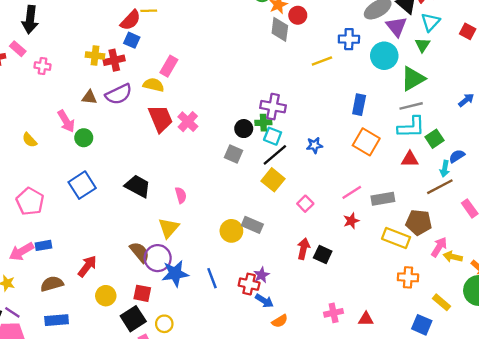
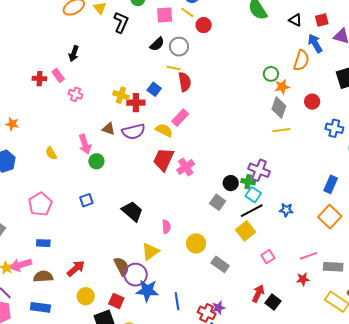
red circle: (298, 15) -> (312, 102), moved
black arrow: (30, 20) -> (74, 54), size x0.7
red semicircle: (130, 20) -> (185, 82), moved, turned -66
yellow line: (322, 61) -> (281, 130), moved
red trapezoid: (160, 119) -> (164, 160), turned -145
blue square: (82, 185) -> (86, 200), size x0.6
yellow circle: (231, 231) -> (196, 243), moved
pink arrow: (21, 252) -> (21, 265), moved

